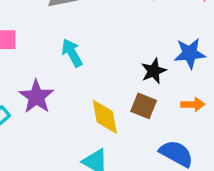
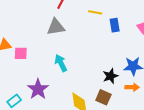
orange arrow: (193, 104) -> (132, 87), moved

